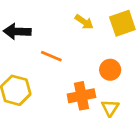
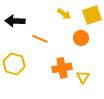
orange circle: (110, 70) -> (81, 38), moved

